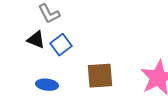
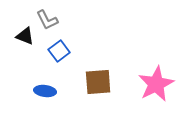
black triangle: (36, 40) -> (25, 36), moved

